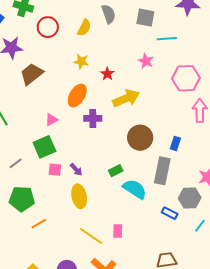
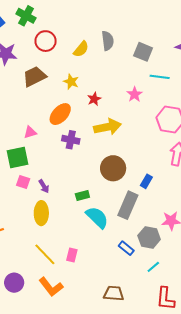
brown trapezoid: (32, 74) -> (34, 76), moved

